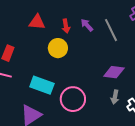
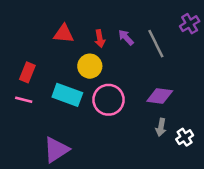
cyan rectangle: (42, 85) -> (67, 95), moved
pink circle: (73, 99) -> (109, 100), moved

